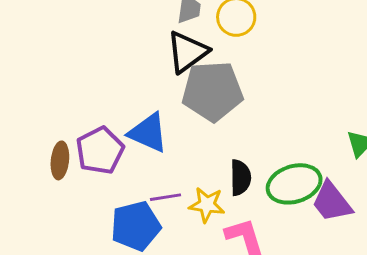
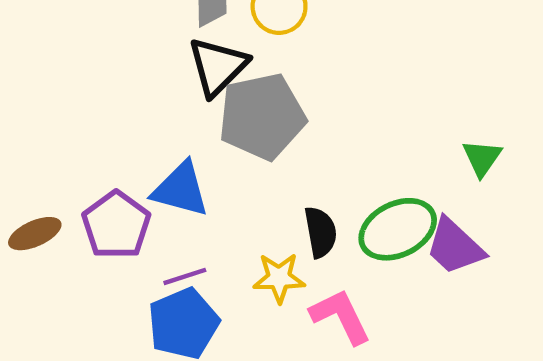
brown ellipse: (60, 160) -> (35, 234), moved, turned 69
purple line: (165, 197) -> (185, 276), moved

